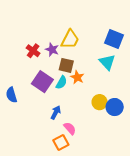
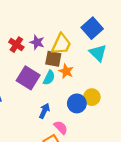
yellow trapezoid: (70, 39) -> (61, 44), moved
blue square: (114, 39) -> (92, 28), moved, turned 30
blue circle: (115, 107) -> (77, 103), moved

